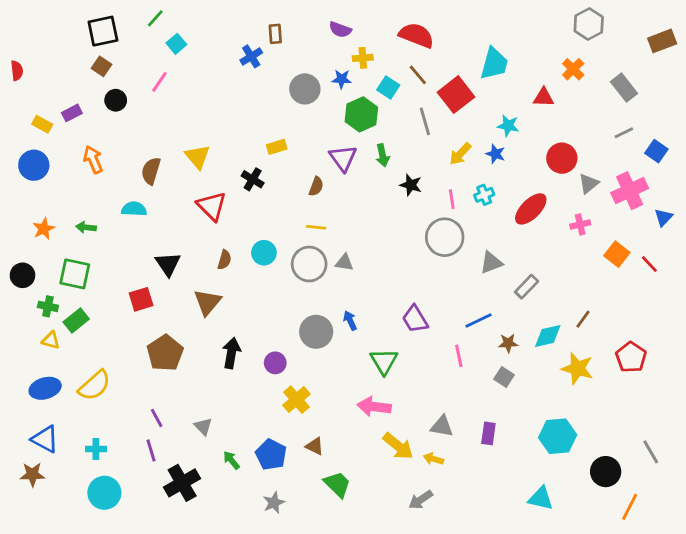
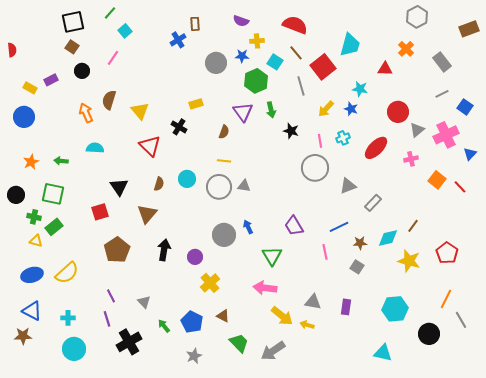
orange arrow: (93, 160) -> (86, 113), moved
brown semicircle: (151, 171) -> (109, 100), moved
gray arrow: (421, 500) -> (273, 351), moved, size x1.4
orange line: (630, 507) -> (446, 299), moved

